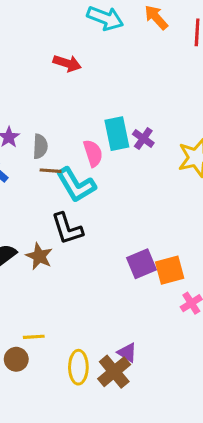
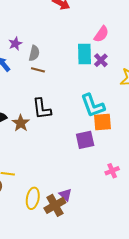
pink semicircle: (93, 153) -> (101, 34), moved, turned 42
cyan L-shape: (76, 185) -> (93, 106), moved
orange square: (170, 270) -> (103, 122), moved

